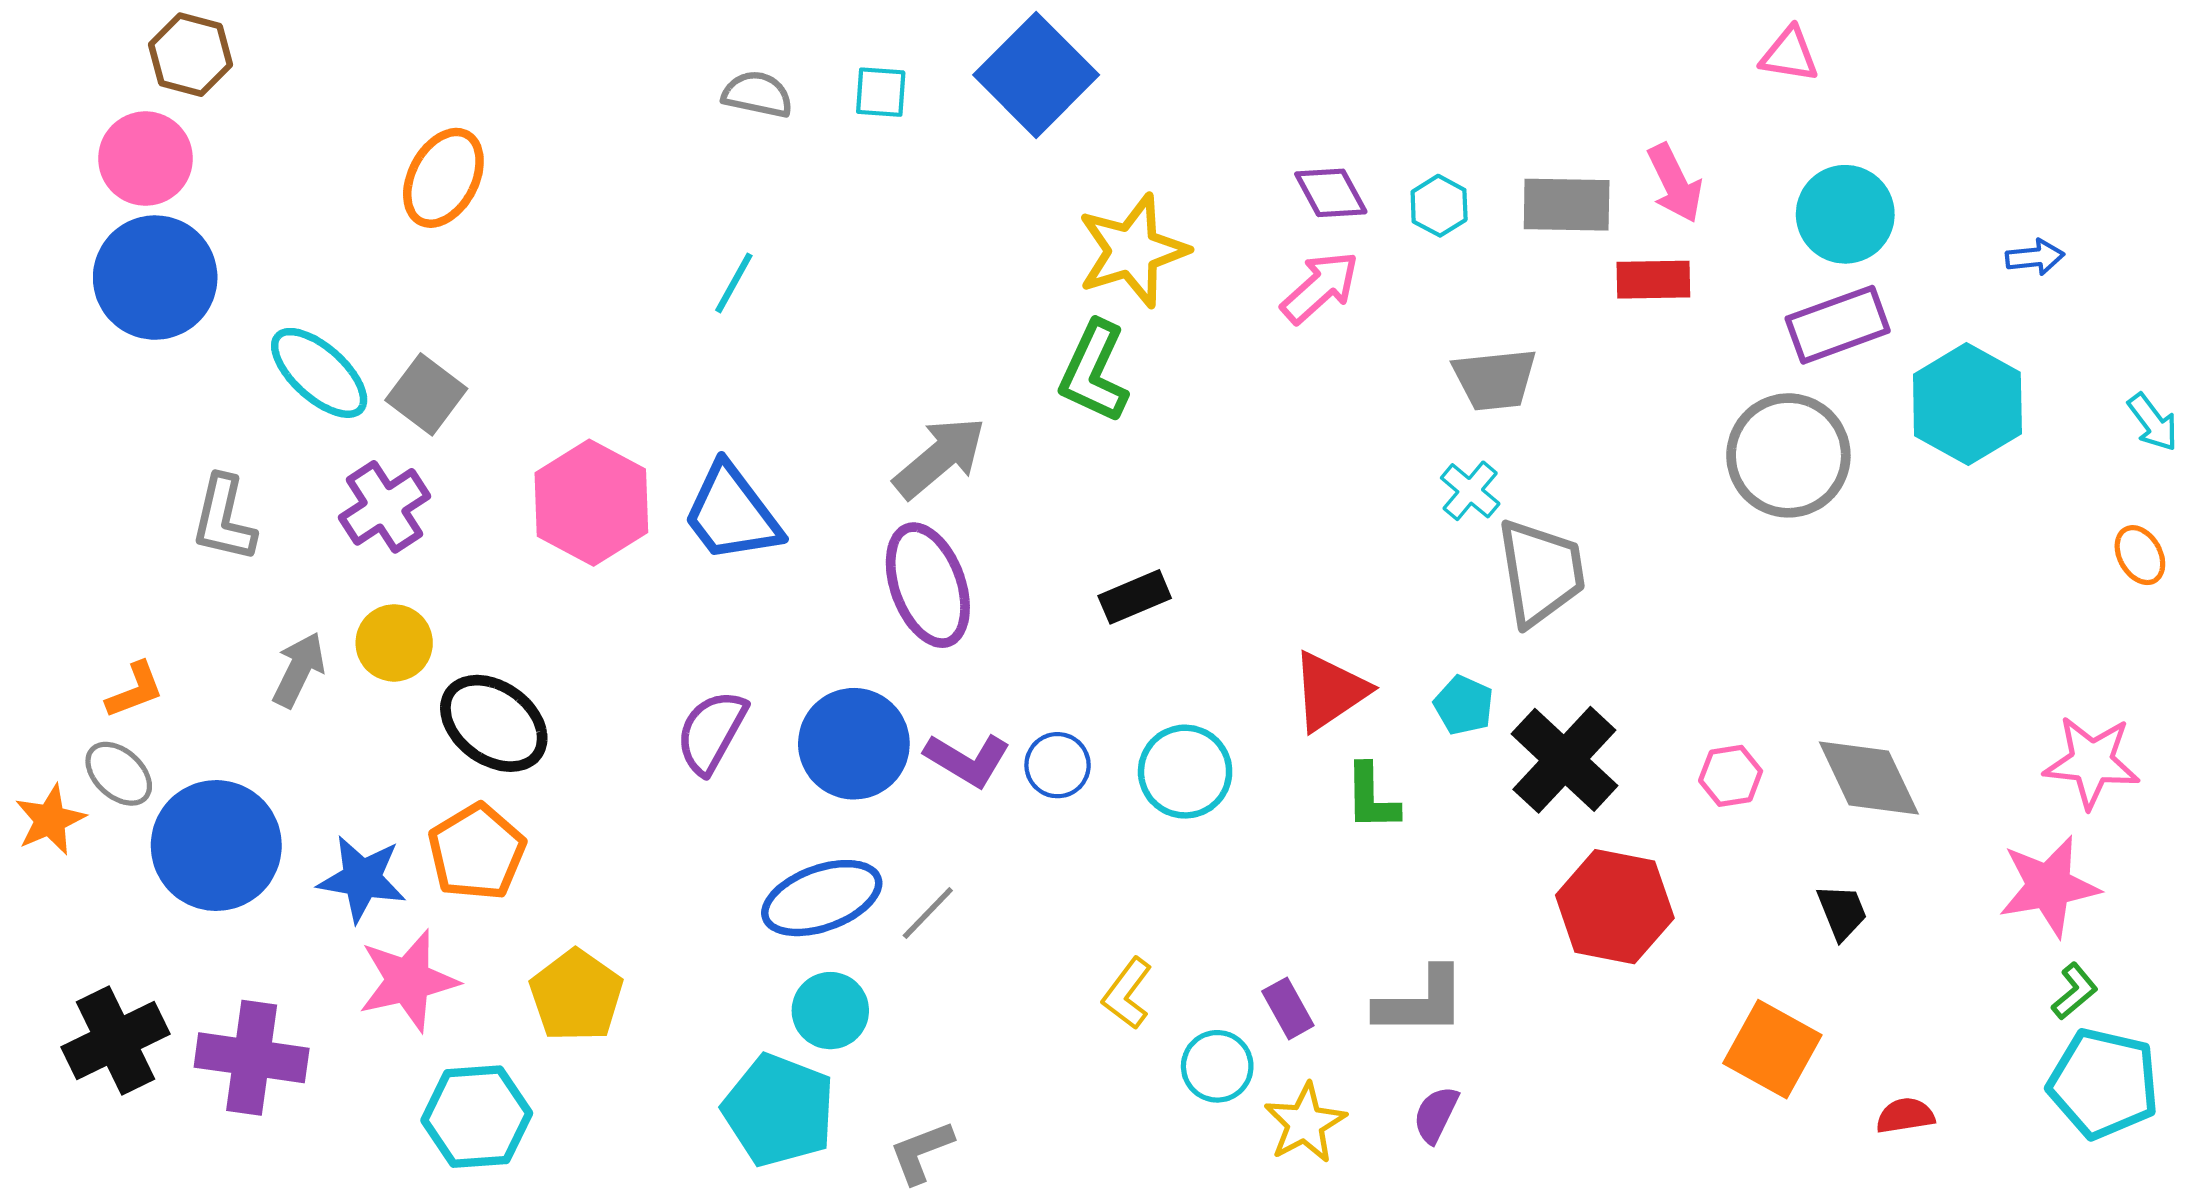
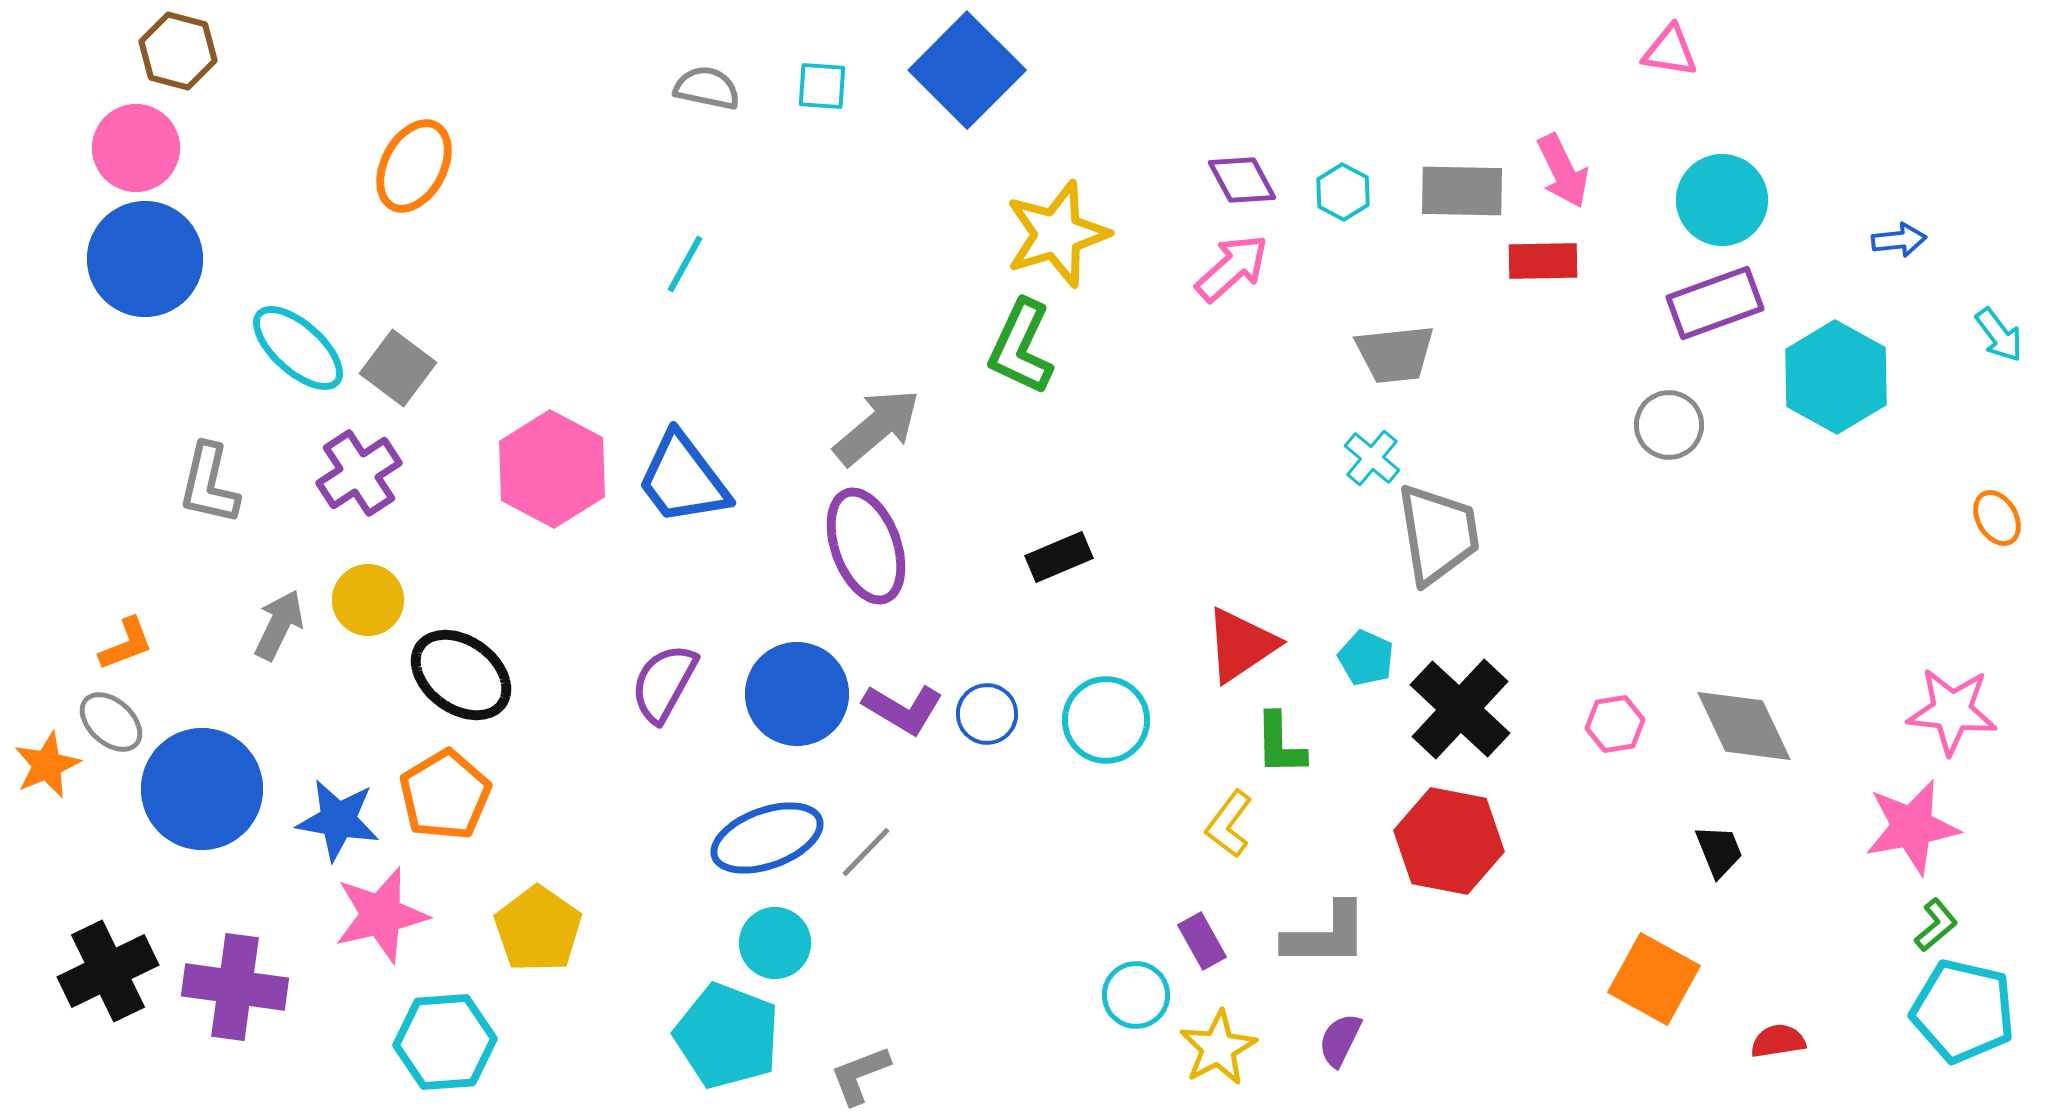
cyan arrow: (2153, 422) -> (1999, 335), moved
gray circle: (1788, 455) -> (1669, 425), size x0.6
red hexagon: (1615, 907) -> (1449, 841), moved
yellow L-shape: (1127, 993) -> (1229, 824), moved

